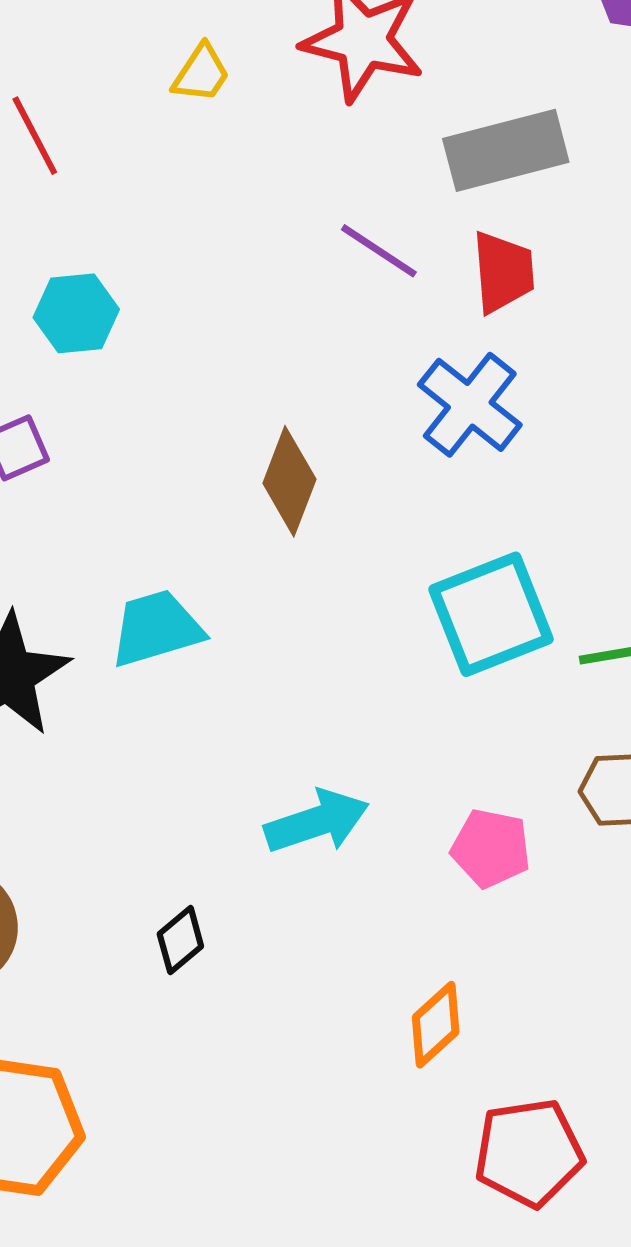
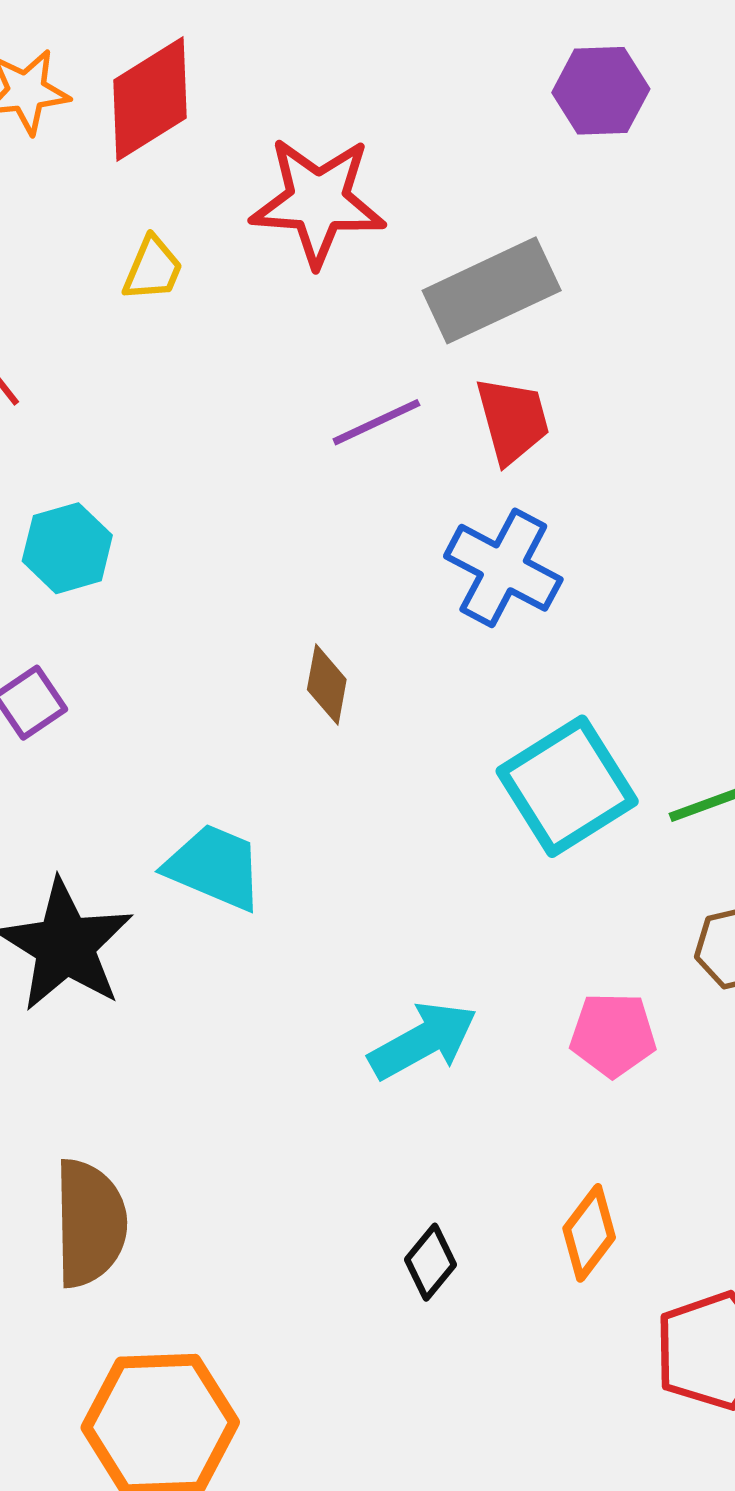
purple line: (379, 251) -> (376, 422), turned -48
brown diamond: (289, 481) -> (327, 685), size x0.7
cyan trapezoid: (156, 628) -> (214, 867), turned 50
black diamond: (180, 940) -> (431, 1262), moved

